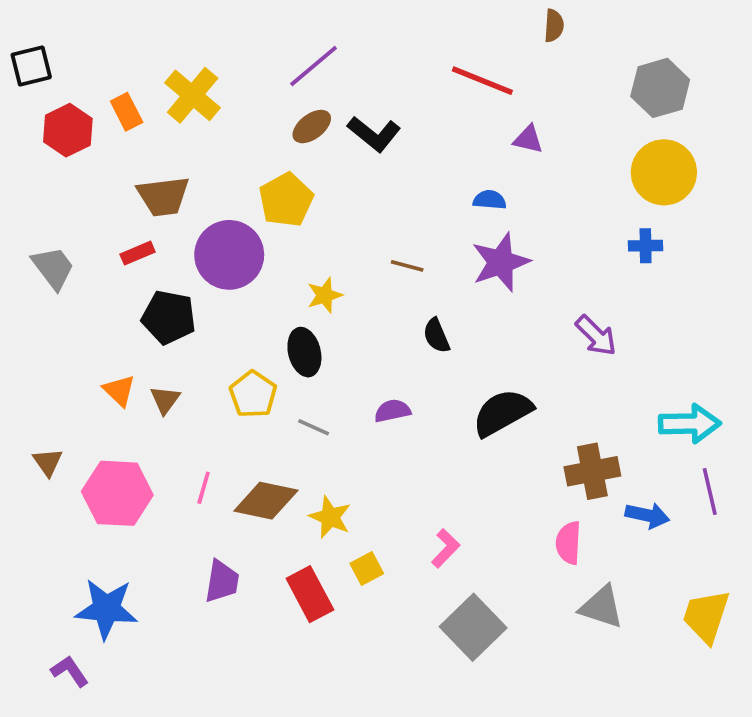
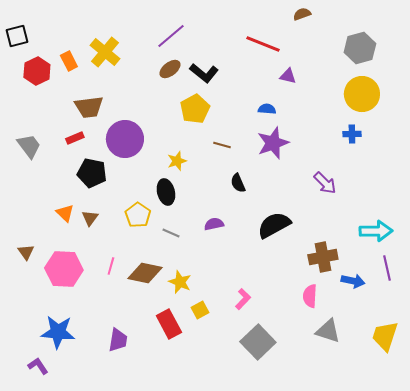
brown semicircle: (554, 26) -> (302, 14), turned -114
yellow pentagon: (286, 200) -> (195, 109), moved
purple trapezoid: (222, 581) -> (118, 340), moved

